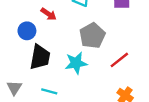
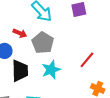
gray pentagon: (92, 36) -> (43, 43), moved

